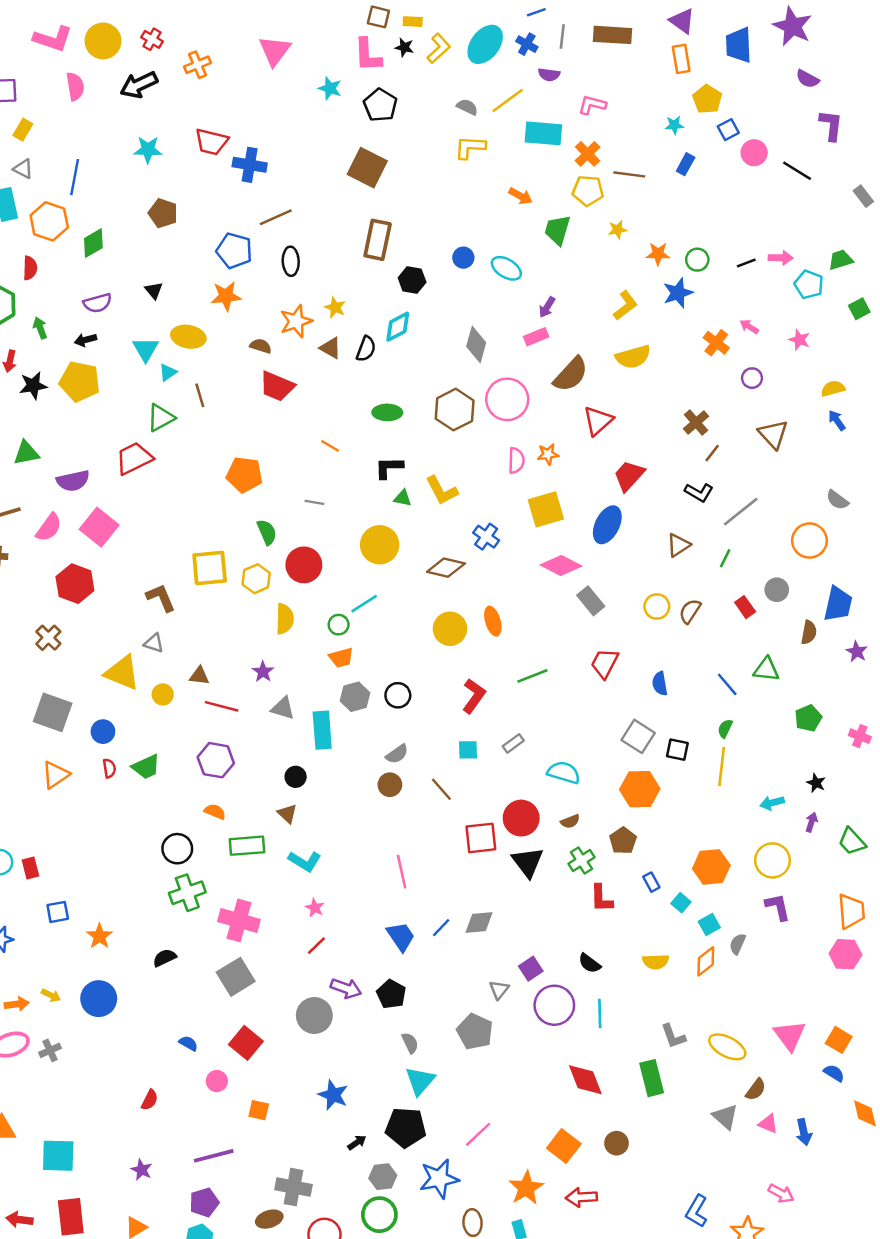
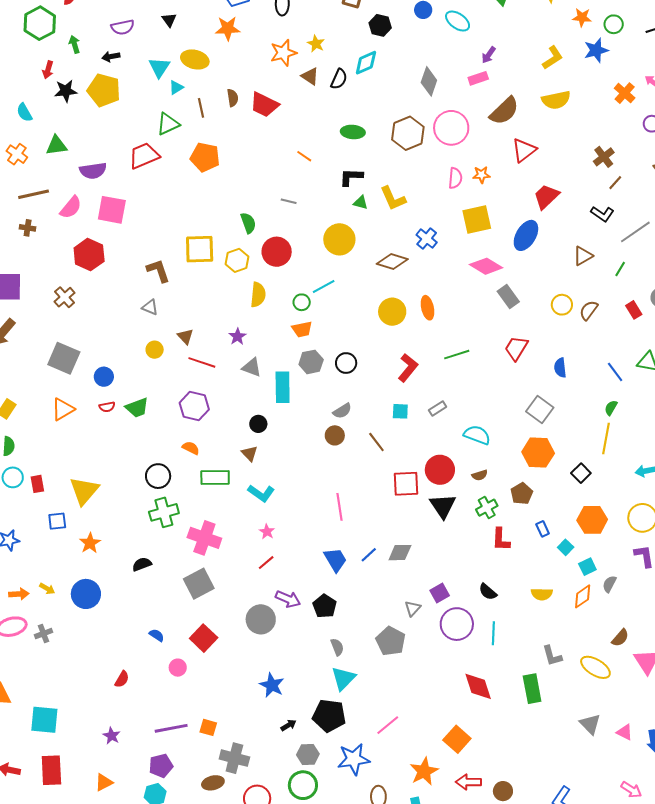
brown semicircle: (261, 346) -> (233, 98), moved, turned 60
orange pentagon: (244, 475) -> (205, 157), moved
pink square: (99, 527) -> (112, 210), turned -32
yellow triangle: (122, 673) -> (84, 491), moved, turned 44
brown triangle: (199, 676) -> (185, 336), turned 36
black square: (677, 750) -> (581, 473), moved, turned 30
red semicircle: (109, 768) -> (107, 407), turned 84
brown semicircle: (756, 1090) -> (620, 638), moved
orange square: (259, 1110) -> (208, 727), moved
brown circle: (617, 1143) -> (503, 791), moved

